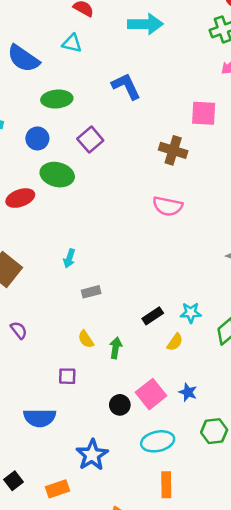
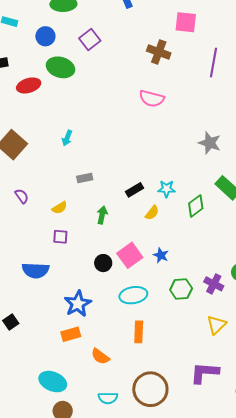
gray rectangle: (91, 292) -> (85, 178), moved
yellow semicircle: (86, 339) -> (60, 208), moved, turned -91
orange rectangle: (58, 489) -> (71, 334), moved

